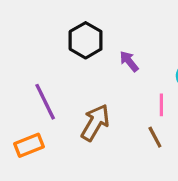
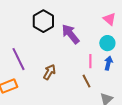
purple arrow: (129, 61) -> (70, 34), size x1.5
brown arrow: (95, 123) -> (49, 72), size x0.7

